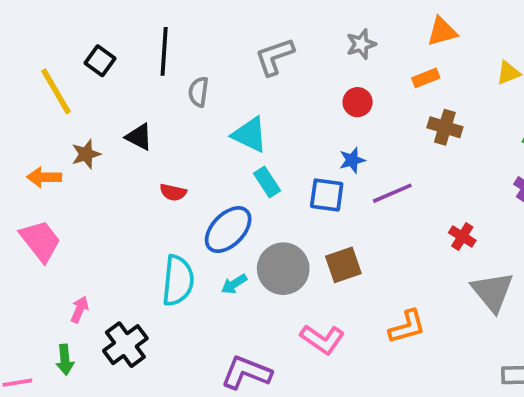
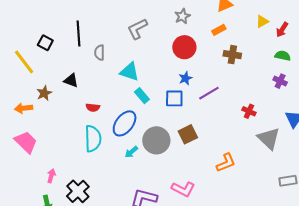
red circle: (358, 102) -> (184, 47), size x1.5
cyan semicircle: (178, 281) -> (93, 139), moved
pink L-shape: (322, 339) -> (183, 189), moved

